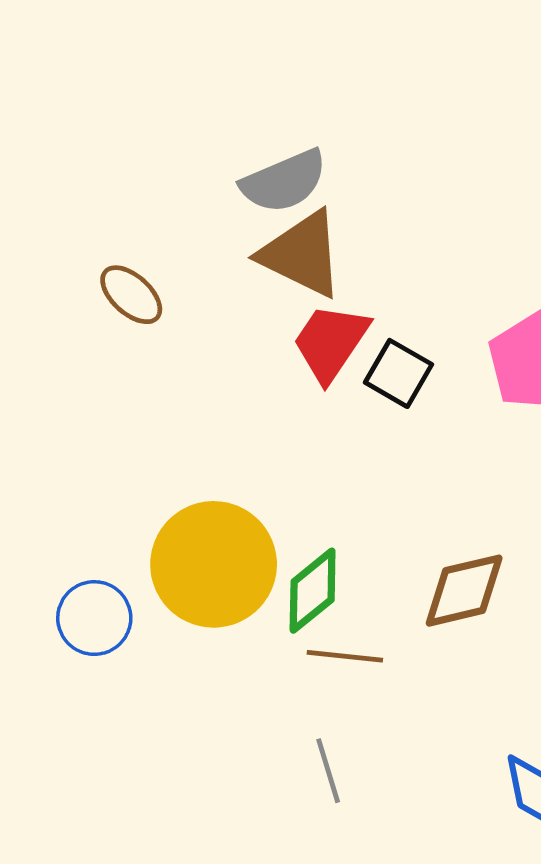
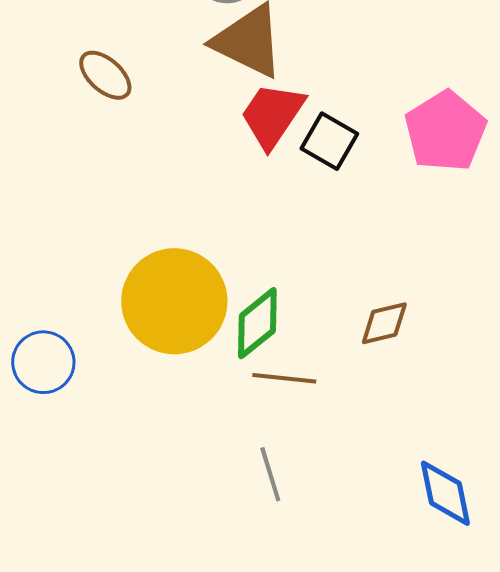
brown diamond: (464, 591) -> (384, 323), size x0.7
blue circle: (94, 618) -> (43, 362), moved

